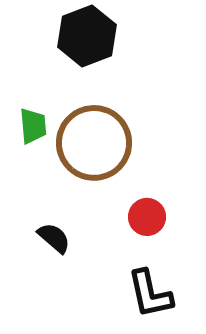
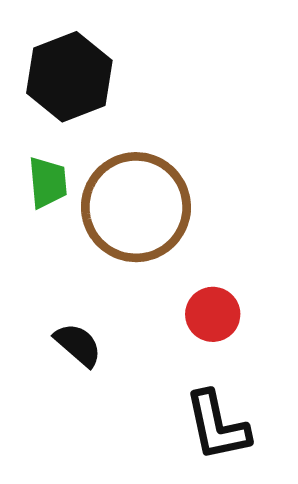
black hexagon: (87, 36) -> (69, 77), moved

